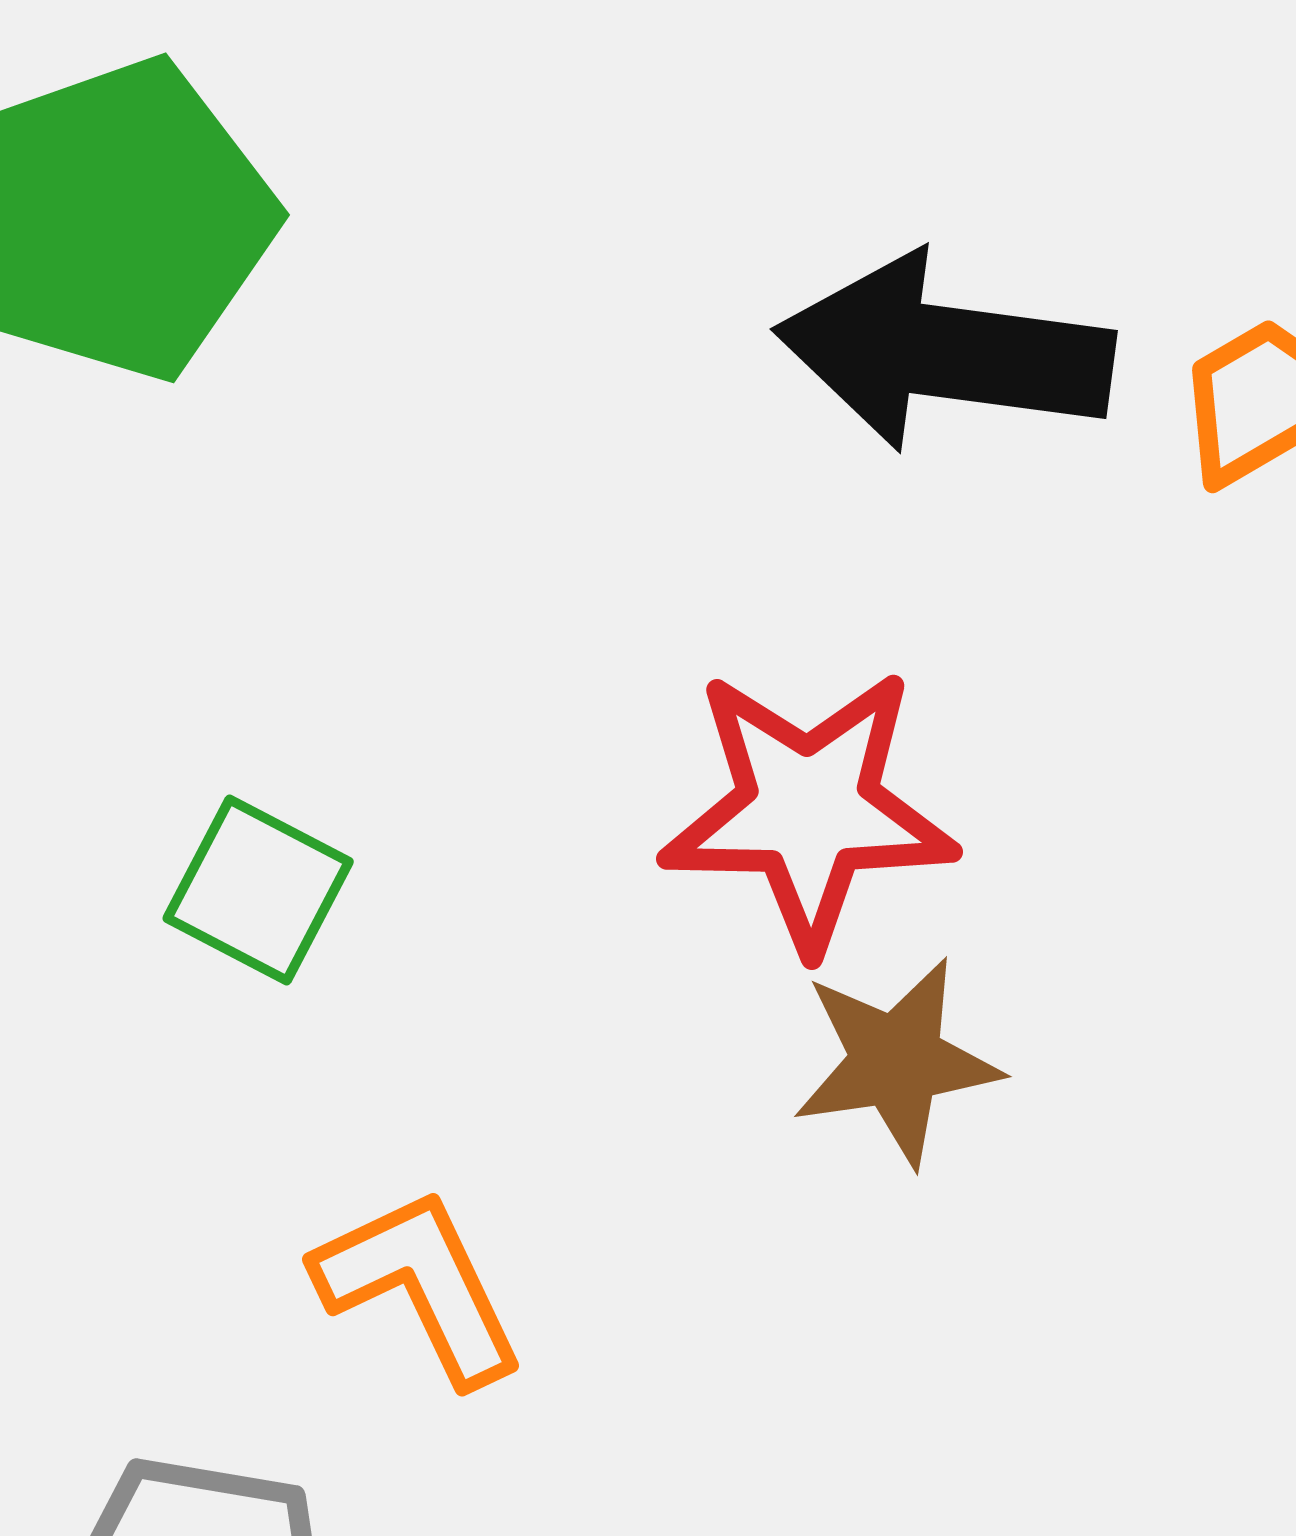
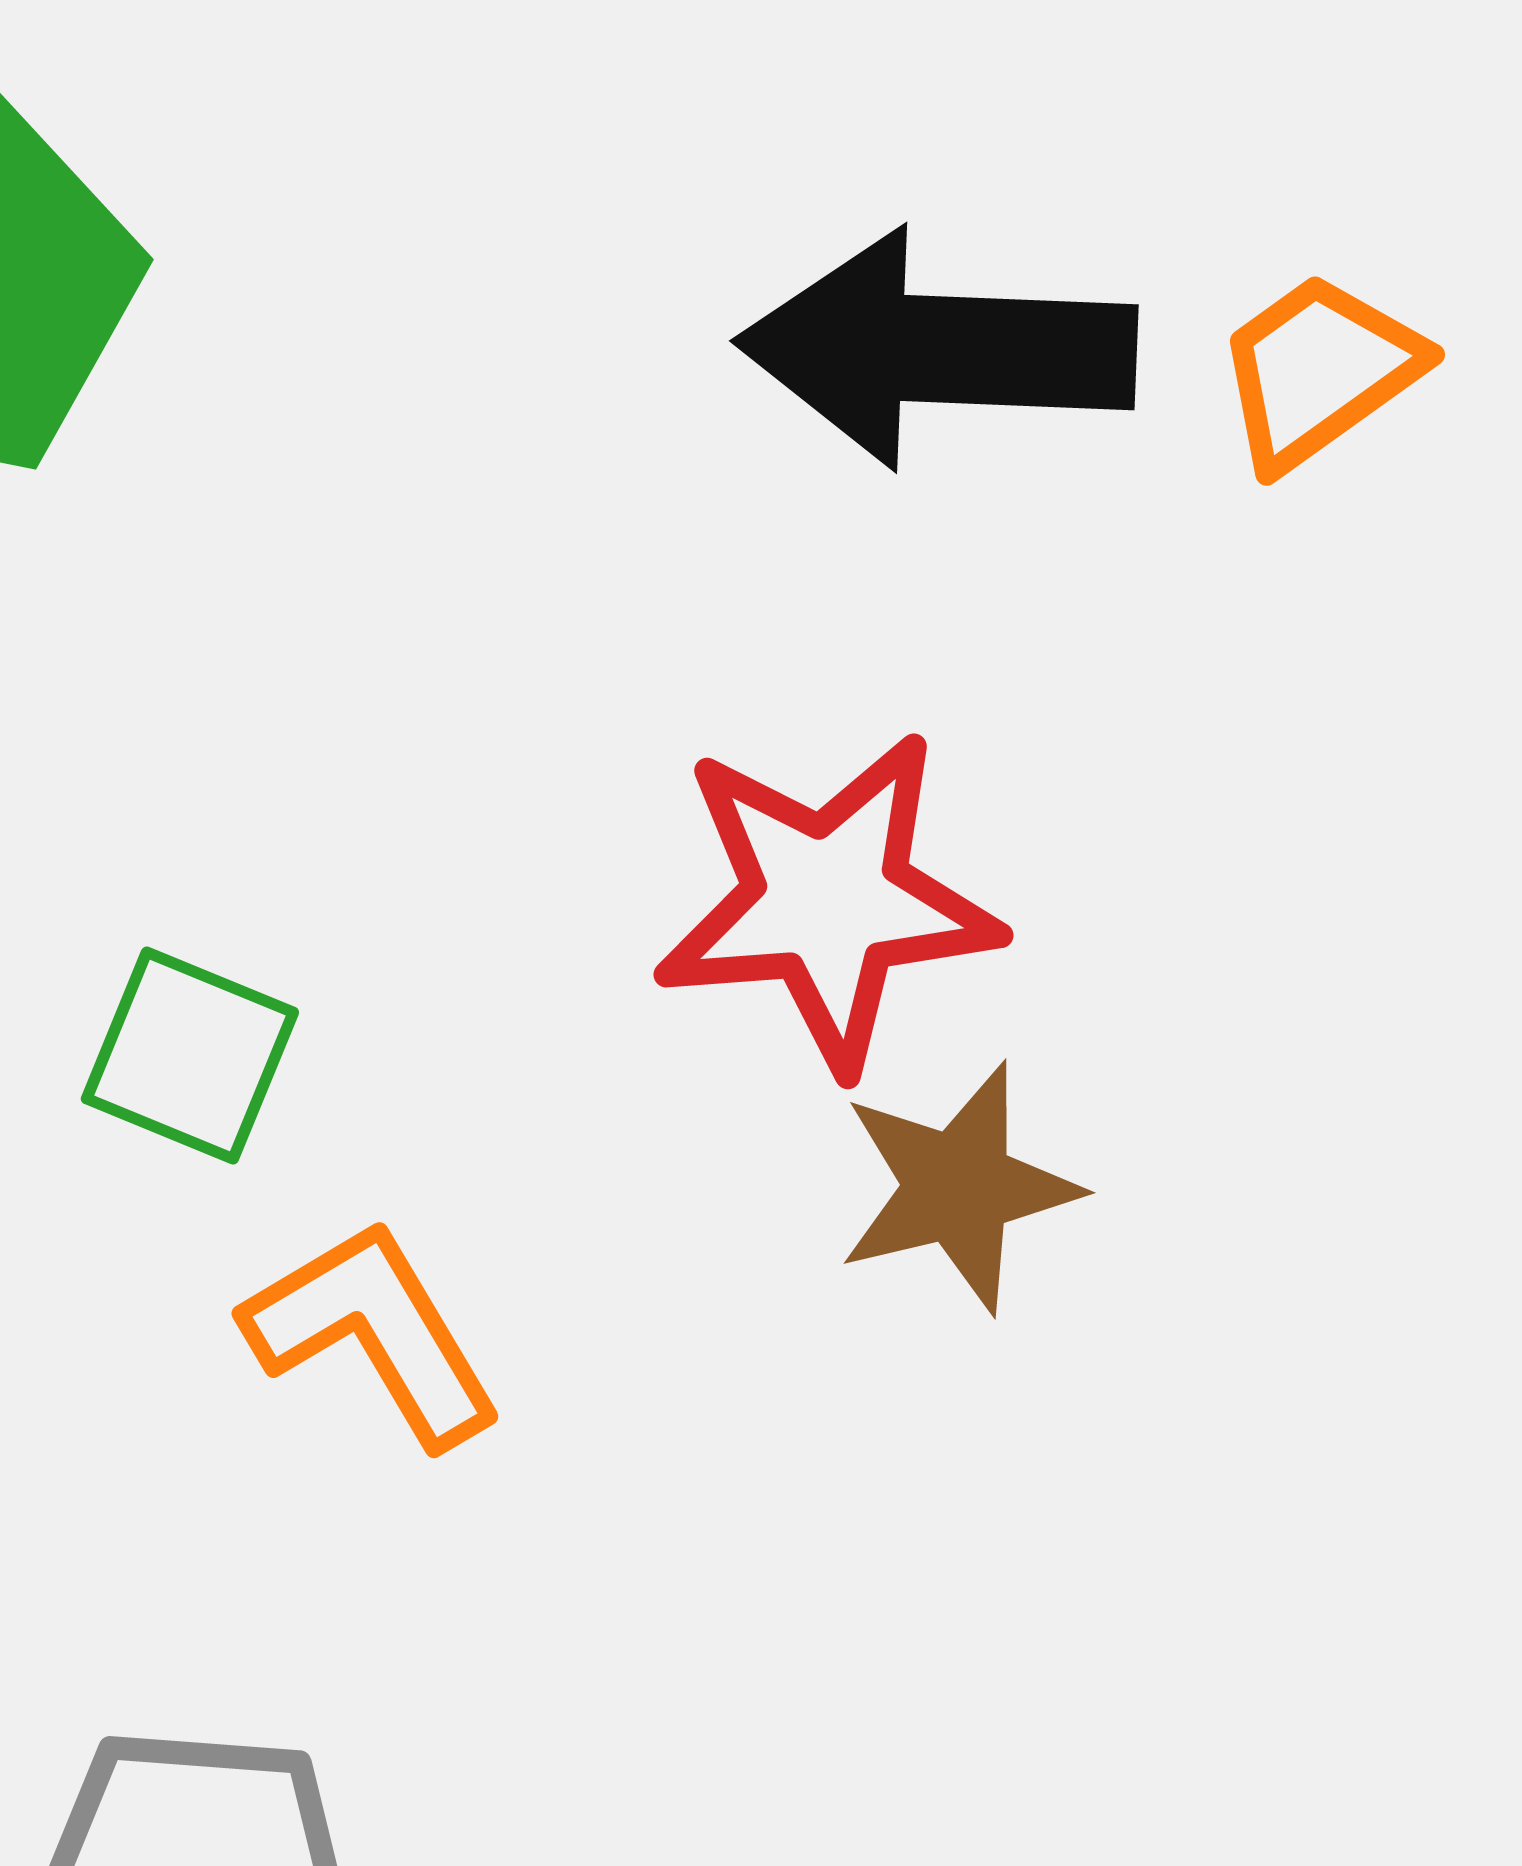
orange L-shape: (420, 1286) -> (373, 1333), moved

